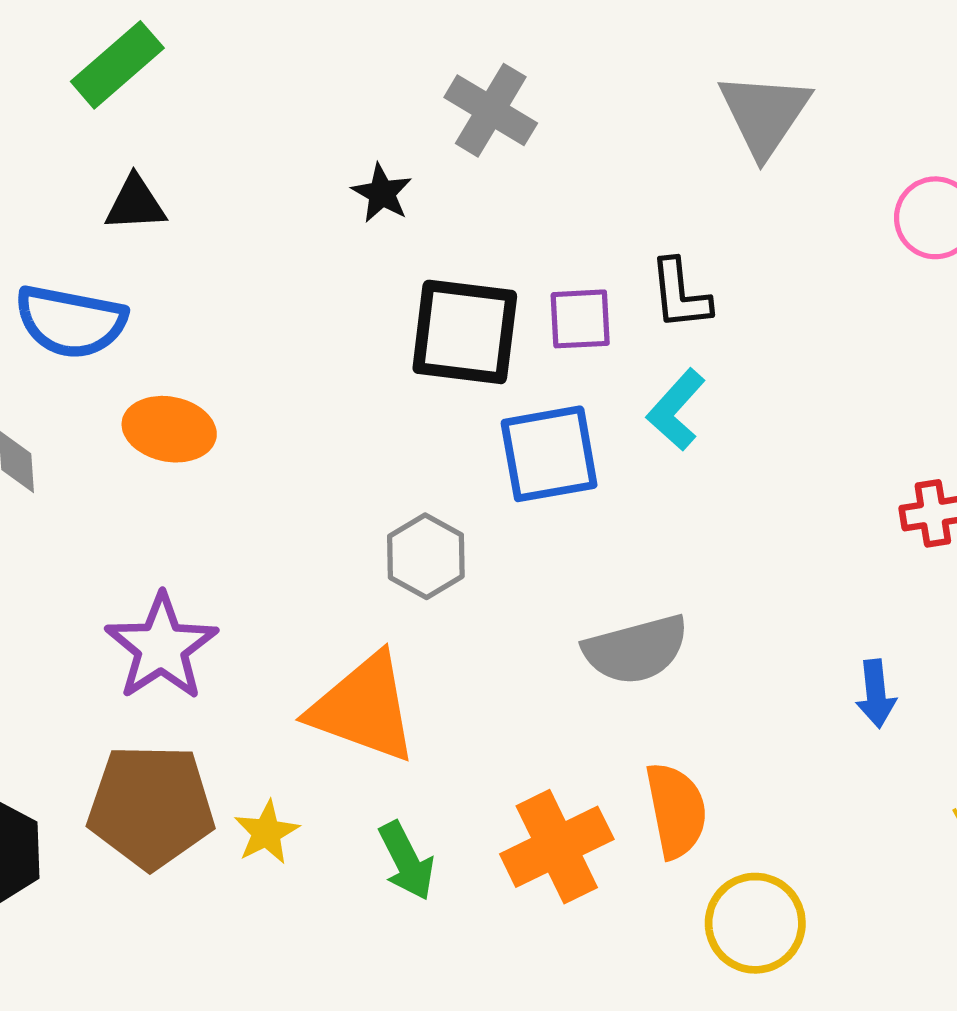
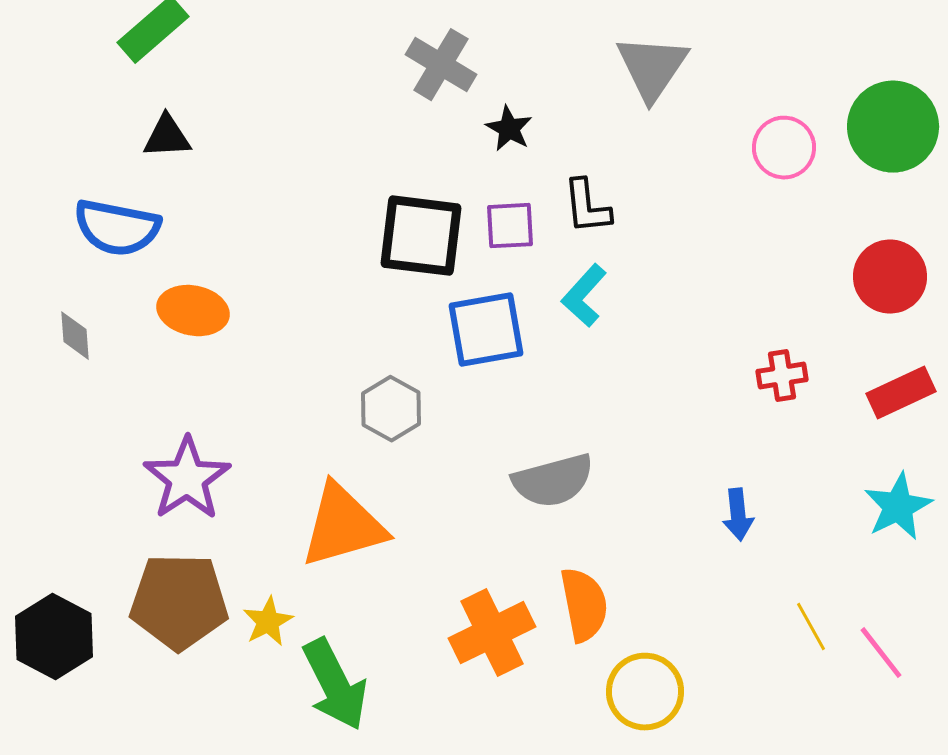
black star: (382, 193) -> (509, 129), moved
orange triangle: (364, 708) -> (343, 526), turned -36
green arrow: (406, 861) -> (335, 685), moved, size x1.5

